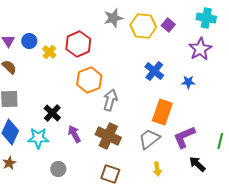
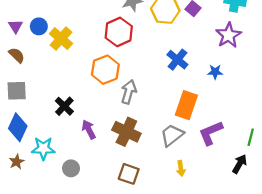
red hexagon: (78, 44) -> (119, 32), moved
yellow cross: (49, 52) -> (61, 39), size x1.5
cyan star: (38, 138) -> (43, 148), moved
black arrow: (197, 164) -> (240, 164), moved, turned 78

